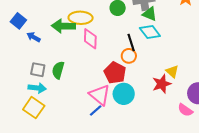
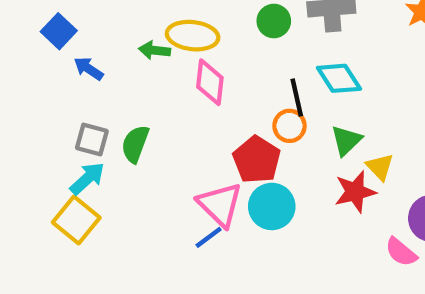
green triangle: (150, 14) -> (346, 140), moved, turned 49
green arrow: (63, 26) -> (154, 50), size x0.6
cyan arrow: (37, 88) -> (87, 179), turned -54

